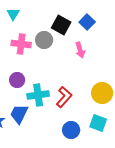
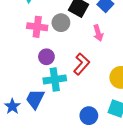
purple circle: (17, 80) -> (46, 57), moved
red L-shape: (64, 97) -> (82, 64), moved

